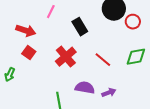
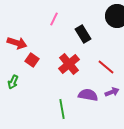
red arrow: (26, 31) -> (17, 43), moved
purple arrow: (109, 93) -> (112, 92), moved

